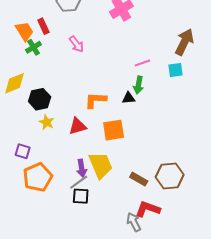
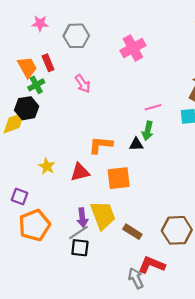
black hexagon: (40, 99) -> (27, 108), moved
brown rectangle: (139, 179) -> (132, 232), moved

